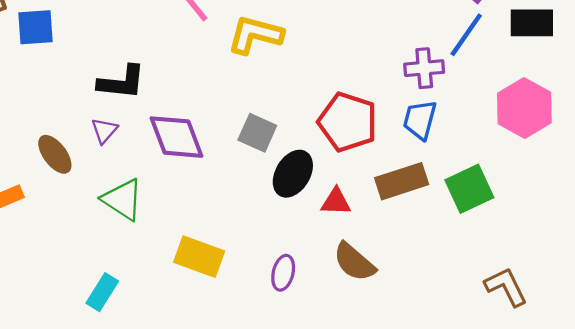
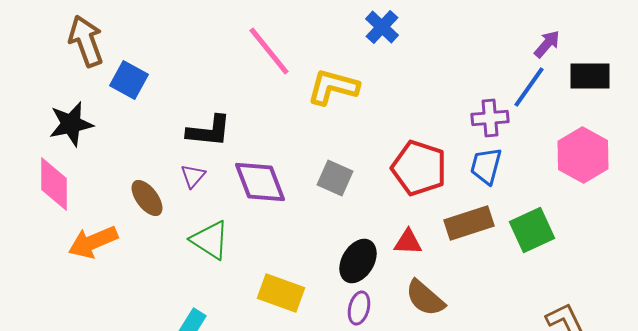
blue square: (35, 27) -> (129, 80), turned 33
black ellipse: (293, 174) -> (358, 261), moved

